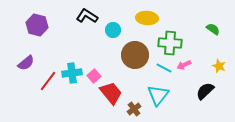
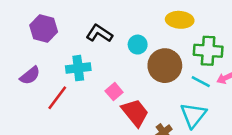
black L-shape: (87, 16) -> (99, 33), moved
cyan circle: (113, 30) -> (138, 45), moved
cyan cross: (72, 73) -> (78, 68), moved

